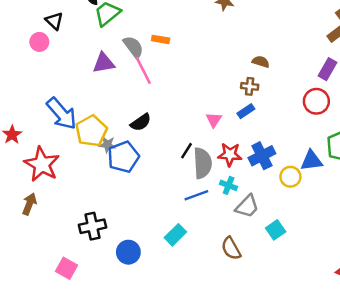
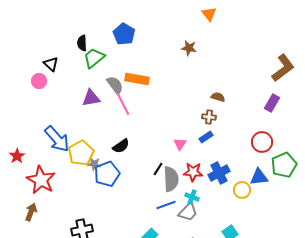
orange rectangle: (161, 39) -> (137, 79), size x1.6
red circle: (316, 101) -> (262, 142), moved
gray trapezoid: (247, 206) -> (188, 212), moved

